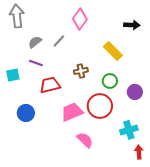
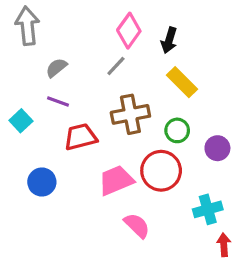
black arrow: (132, 25) -> (169, 40), moved, turned 105
gray line: (59, 41) -> (116, 66), moved
brown cross: (81, 71) -> (130, 114), size x1.6
cyan square: (13, 75) -> (21, 121), turned -32

